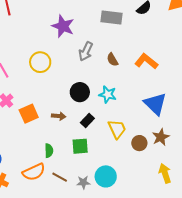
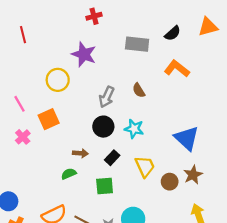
gray arrow: (86, 51) -> (107, 97), moved
orange L-shape: (146, 61) -> (177, 69), moved
yellow circle: (40, 62) -> (58, 80), moved
orange square: (29, 114) -> (49, 119), moved
green semicircle: (49, 151) -> (69, 174), moved, turned -112

